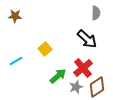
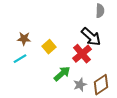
brown star: (15, 16) -> (24, 39), moved
red cross: (83, 68) -> (82, 54), moved

